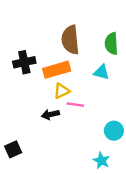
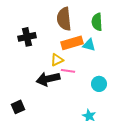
orange rectangle: (57, 70) -> (72, 43), moved
black arrow: (50, 114) -> (48, 79), size x1.6
cyan circle: (114, 131) -> (99, 84), moved

